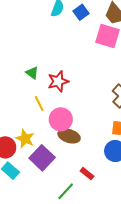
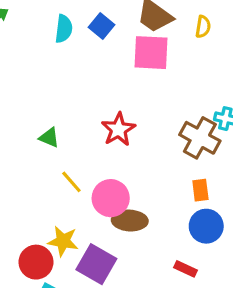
red star: (58, 81) -> (118, 129), moved
red rectangle: (87, 174) -> (185, 269), moved

